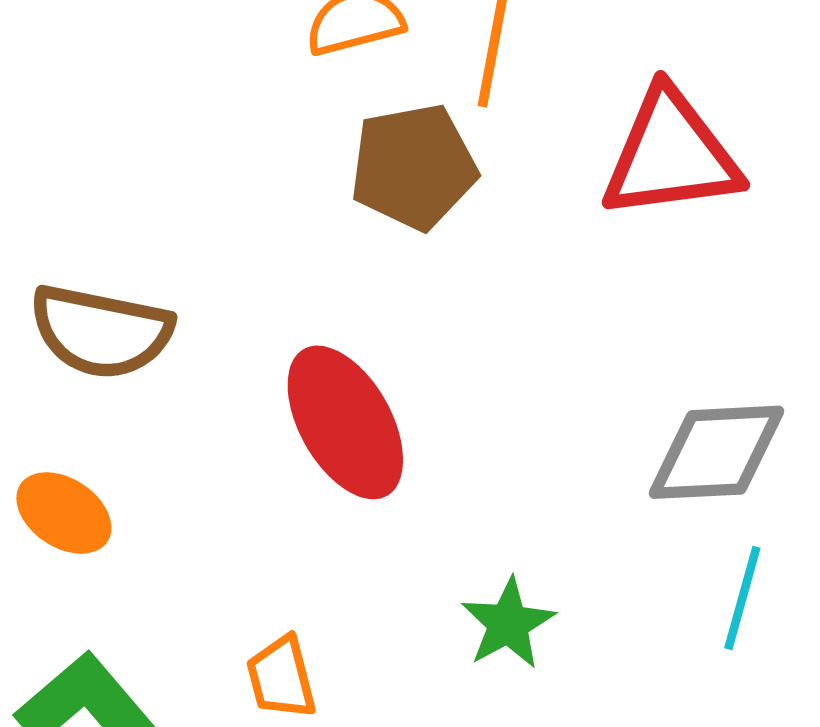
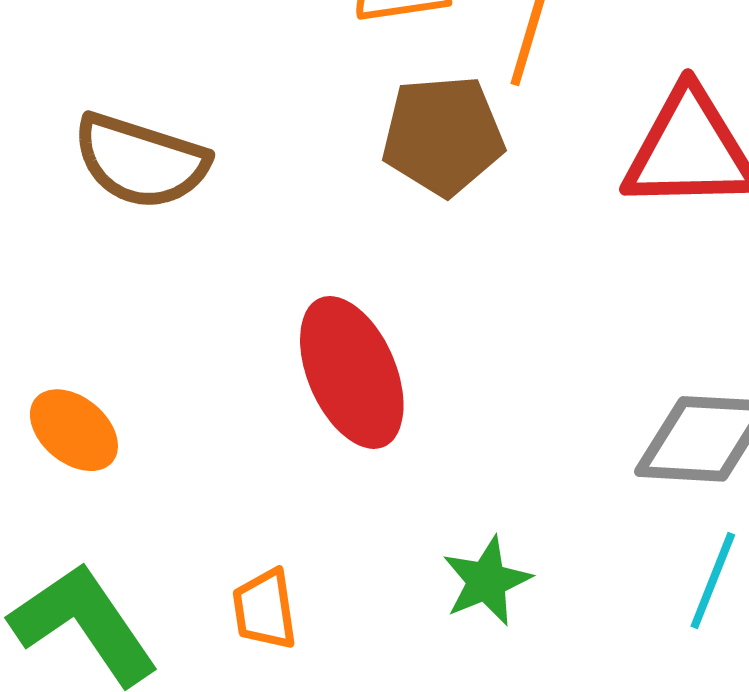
brown semicircle: (101, 331) -> (141, 161), moved

